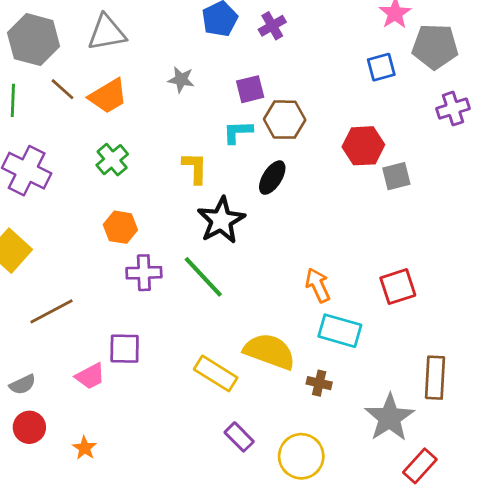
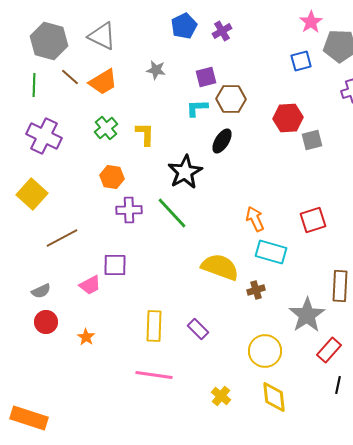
gray triangle: (107, 33) -> (102, 36), turned 36
yellow L-shape: (195, 168) -> (145, 134), moved
yellow rectangle: (216, 373) -> (154, 326), moved, turned 60
brown cross: (319, 383) -> (256, 290), turned -30
yellow circle: (301, 456) -> (265, 351), moved

